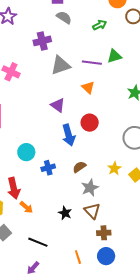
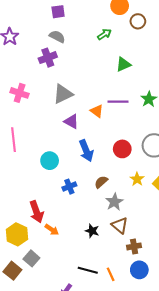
gray semicircle: (64, 17) -> (57, 37), moved
purple line: (92, 63) -> (118, 102), moved
gray triangle: (61, 65) -> (63, 94), moved
orange triangle: (88, 87) -> (97, 111), moved
red circle: (90, 123) -> (122, 149), moved
cyan circle: (26, 152) -> (50, 161), moved
black line: (38, 242) -> (88, 270), moved

